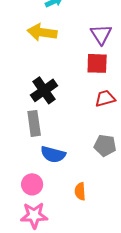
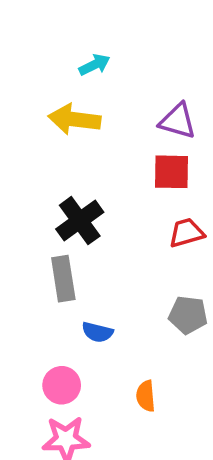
purple triangle: (101, 34) -> (178, 121), turned -40
blue semicircle: (53, 154) -> (97, 332), size x0.7

